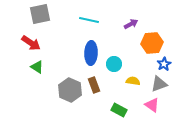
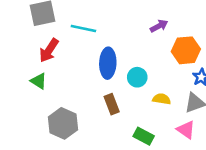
cyan line: (89, 20) -> (83, 29), moved
red arrow: (31, 43) -> (49, 50), moved, turned 90
gray hexagon: (70, 90) -> (63, 123), moved

